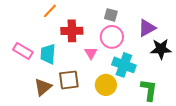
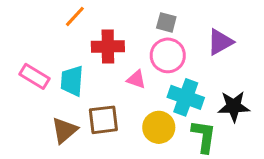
black star: (161, 49) -> (234, 106), moved
pink triangle: (91, 53) -> (136, 79), turned -40
green L-shape: (149, 90) -> (204, 136), moved

